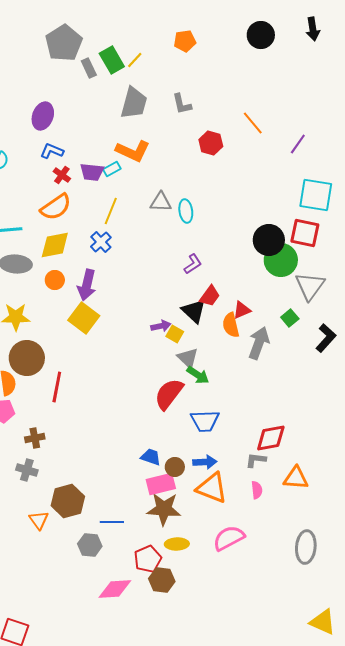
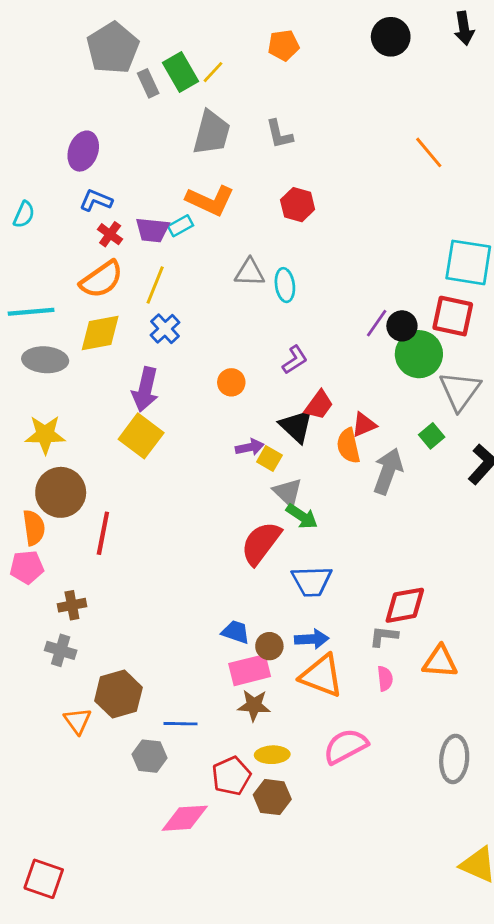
orange line: (253, 123) -> (429, 152), moved
red hexagon: (211, 143) -> (298, 205), moved
purple line: (298, 144) -> (377, 323), moved
yellow line: (111, 211) -> (155, 285), moved
black circle: (269, 240) -> (402, 326), size x0.7
orange circle: (55, 280) -> (231, 382), moved
brown star: (164, 509) -> (254, 705), size x0.7
brown hexagon: (162, 580) -> (272, 797), moved

